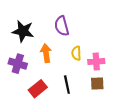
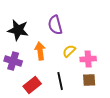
yellow semicircle: (76, 53) -> (69, 51), turned 48

